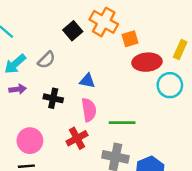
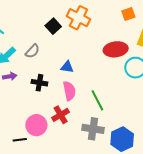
orange square: (130, 39) -> (128, 14), moved
green line: (122, 123) -> (97, 100), turned 65
pink circle: (30, 141) -> (36, 125), moved

